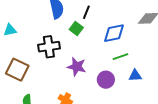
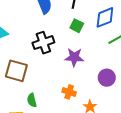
green square: (76, 29) -> (77, 26), moved
purple circle: (106, 80) -> (107, 78), moved

